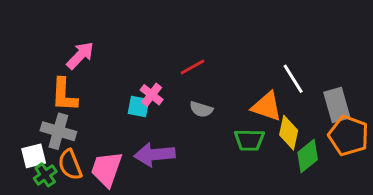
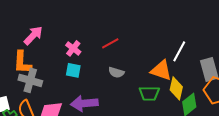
white line: (293, 79) -> (179, 51), turned 60
pink cross: (152, 95) -> (73, 48), moved
gray cross: (58, 131) -> (30, 80), moved

